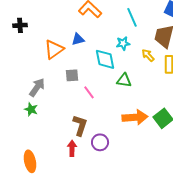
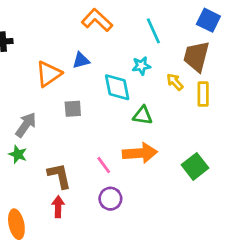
pink line: (89, 92) -> (104, 165), moved
orange arrow: (135, 117) -> (140, 153), moved
brown L-shape: (80, 125) -> (59, 176), moved, turned -30
red arrow: (72, 148) -> (58, 207), moved

